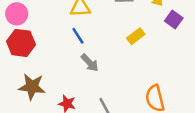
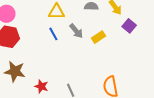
gray arrow: (90, 63) -> (76, 31), moved

